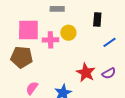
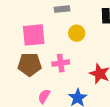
pink cross: (50, 40) -> (61, 63), moved

